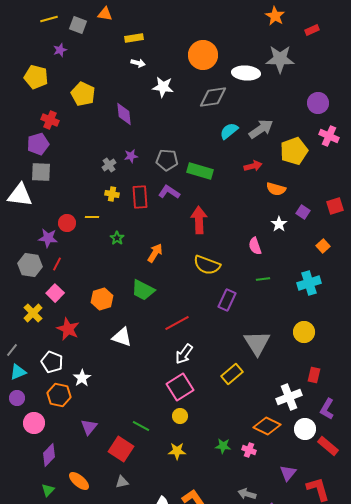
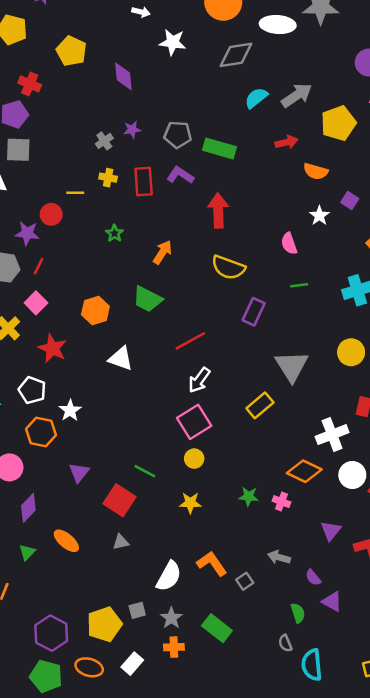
yellow line: (92, 217) -> (75, 193), moved

